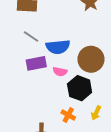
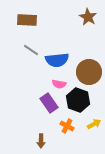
purple rectangle: (36, 63) -> (49, 103), moved, turned 66
yellow arrow: (96, 113) -> (94, 124), turned -144

